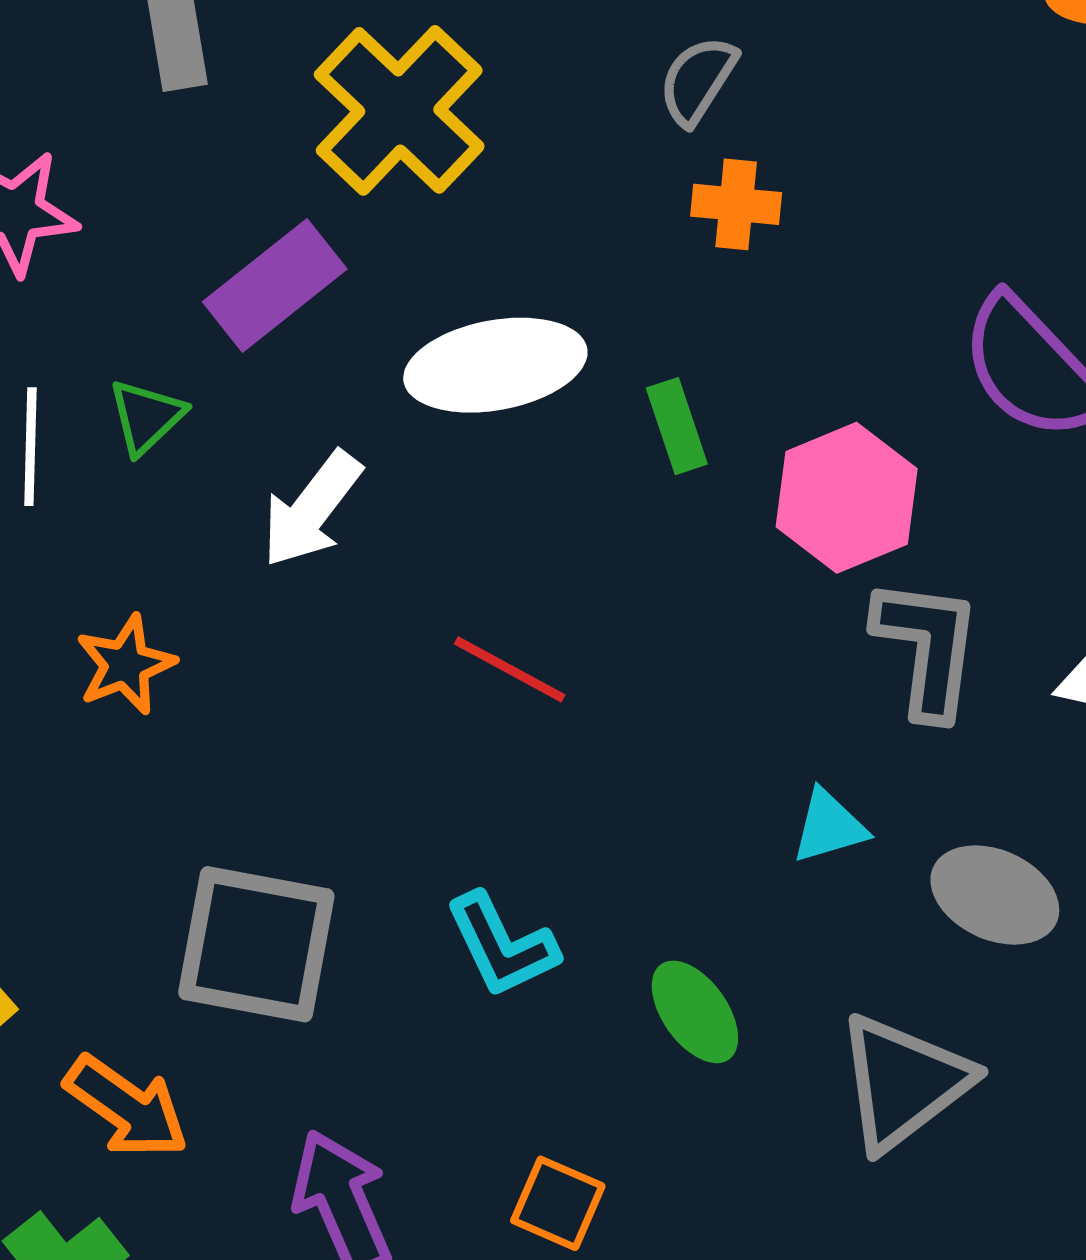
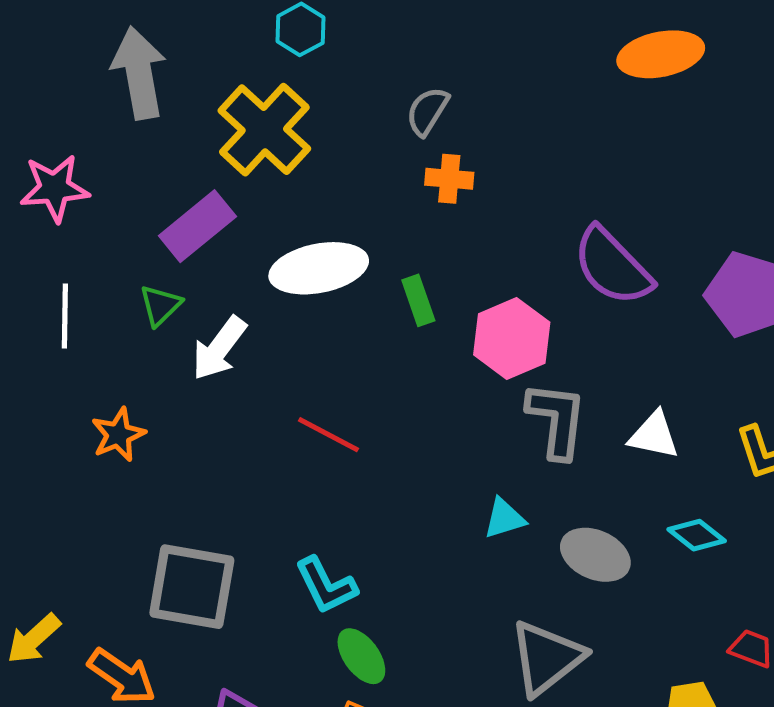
green triangle: (146, 417) -> (160, 305), moved
green ellipse: (695, 1012) -> (361, 656), moved

